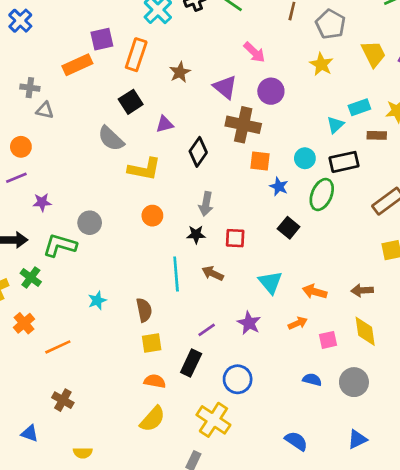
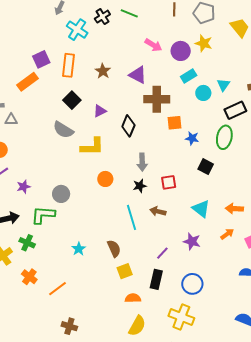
purple circle: (271, 91) -> (181, 51), moved
cyan rectangle: (359, 107) -> (189, 76), moved
cyan circle: (305, 158) -> (203, 93), moved

